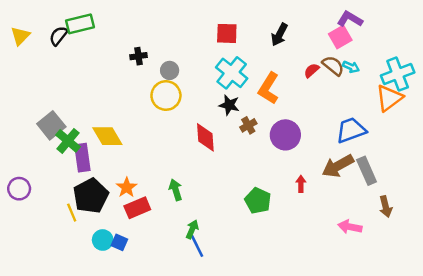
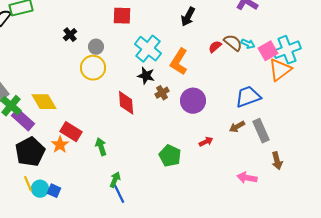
red square: (227, 33) -> (122, 16), moved
pink square: (340, 37) -> (268, 51), moved
black cross: (138, 56) -> (70, 35), turned -32
purple rectangle: (82, 158) -> (23, 120), turned -40
brown arrow: (338, 166) -> (237, 127), size x0.6
red arrow: (301, 184) -> (206, 142), turned 64
red rectangle: (137, 208) -> (71, 132), moved, turned 55
yellow line: (72, 213) -> (28, 184), moved

